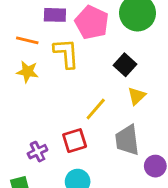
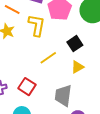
yellow line: (96, 109) -> (48, 58), moved
red square: (75, 141) -> (27, 87), turned 36

